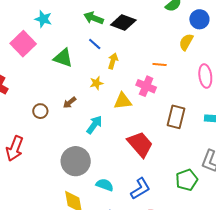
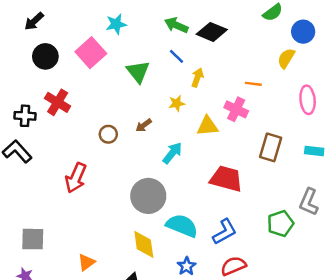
cyan star: (43, 19) -> (116, 24), turned -30
green triangle: (63, 58) -> (138, 72), turned 30
red trapezoid: (140, 144) -> (226, 179), turned -36
cyan semicircle: (105, 185) -> (182, 226), size x1.5

